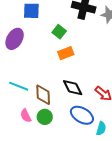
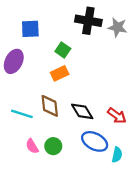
orange rectangle: (66, 53) -> (60, 73), moved
brown diamond: (43, 95) -> (50, 106), moved

